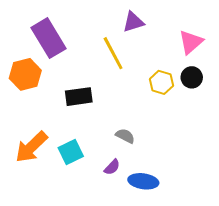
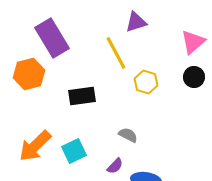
yellow hexagon: (161, 82) -> (146, 82), moved

